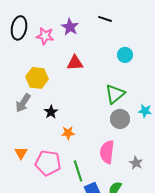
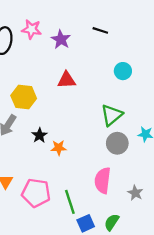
pink star: (45, 36) -> (32, 29), moved
orange star: (68, 133) -> (59, 148), moved

